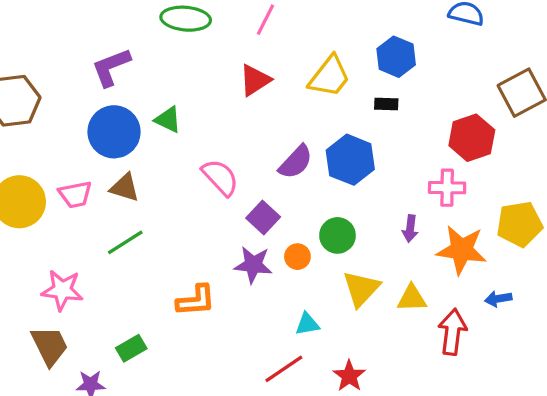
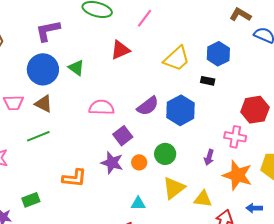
red triangle: (255, 80) -> (120, 50), moved
pink semicircle: (220, 177) -> (101, 107), turned -55

